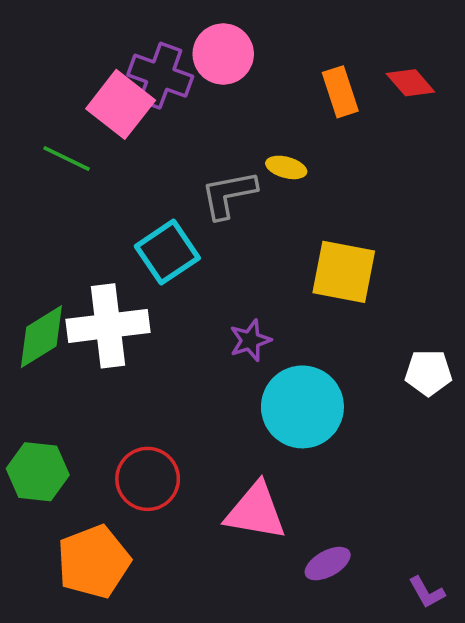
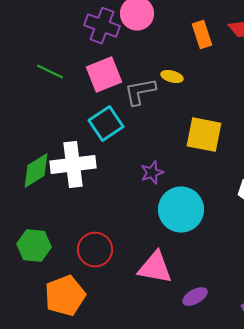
pink square: (121, 104) -> (104, 75), moved, turned 30

